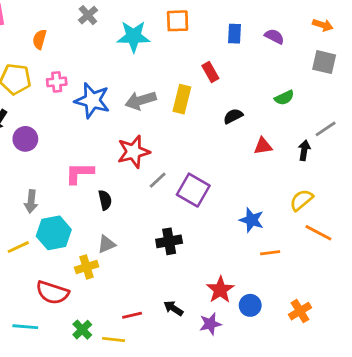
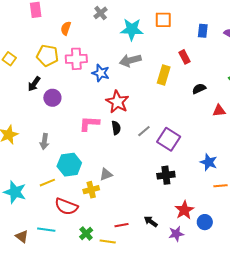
pink cross: (57, 82) -> (76, 59), size x1.5
blue star: (92, 100) -> (101, 73), size x0.7
gray arrow: (141, 100) -> (130, 60), moved
red star: (133, 152) -> (117, 102), moved, turned -30
black semicircle: (105, 200) -> (116, 128), moved
gray arrow: (31, 201) -> (44, 141), moved
black cross: (169, 241) -> (166, 175), moved
yellow line: (18, 247) -> (47, 183), moved

